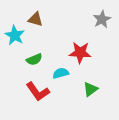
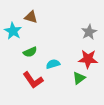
gray star: (102, 19) -> (89, 32), moved
red star: (80, 53) -> (88, 59), moved

